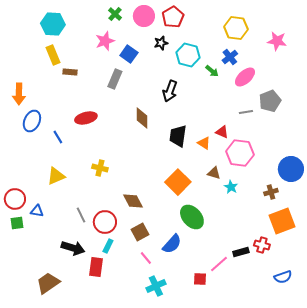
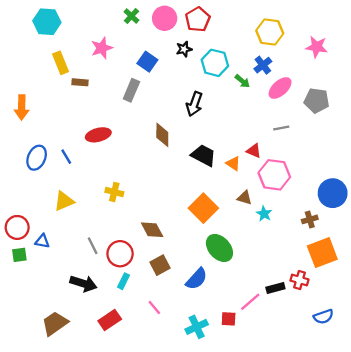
cyan hexagon: (53, 24) -> (47, 22), moved
pink star: (105, 41) -> (102, 48), moved
gray pentagon: (270, 101) -> (317, 101), moved, turned 30
blue ellipse: (32, 121) -> (37, 158), moved
black trapezoid: (178, 136) -> (203, 155), turned 110
pink line: (146, 258) -> (154, 307), moved
red rectangle: (96, 267) -> (110, 320), moved, turned 48
cyan cross: (156, 286) -> (197, 327), moved

